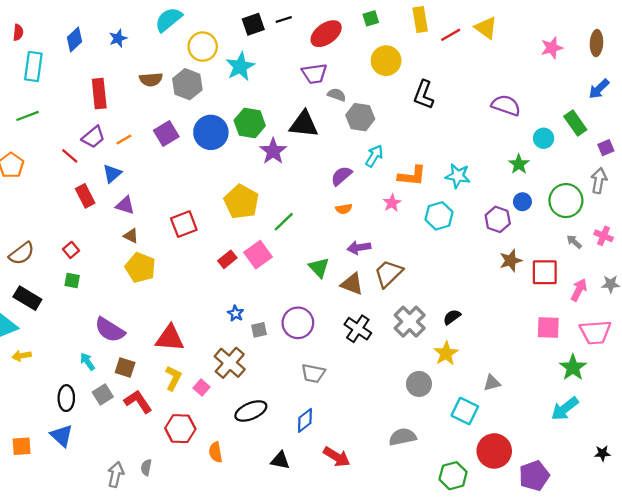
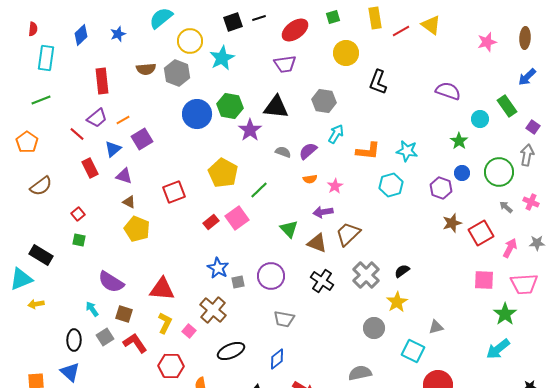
gray semicircle: (337, 95) -> (283, 152), moved
purple square: (166, 134) -> (142, 139), moved
purple square: (606, 148) -> (533, 127), turned -32
pink star: (392, 203) -> (335, 186), moved
brown semicircle: (22, 253) -> (41, 186), moved
red square: (545, 272) -> (481, 233), turned -30
blue star: (236, 313) -> (218, 268), size x1.5

